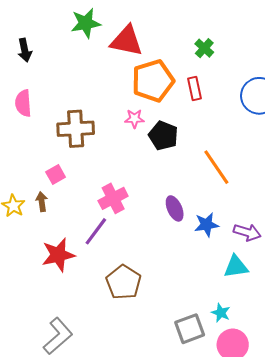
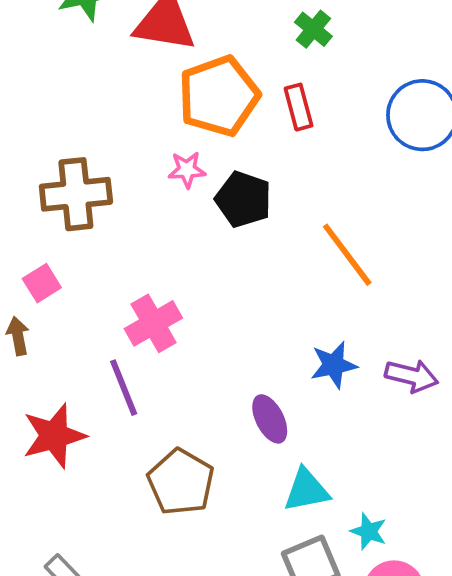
purple ellipse: (175, 208) -> (270, 419), moved
purple line: (96, 231) -> (124, 388), turned -56
cyan triangle: (236, 267) -> (306, 490), moved

